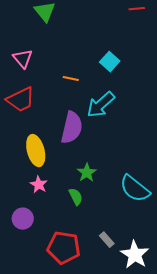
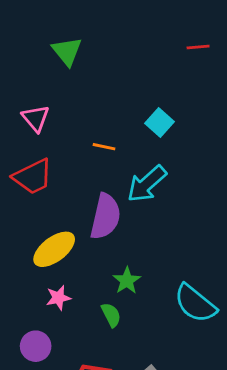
yellow ellipse: (36, 151) -> (54, 249), turned 68
pink star: (39, 185) -> (58, 298), turned 30

